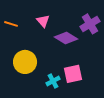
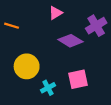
pink triangle: (43, 21) -> (56, 13), moved, turned 40
cyan cross: (53, 81) -> (48, 88), moved

